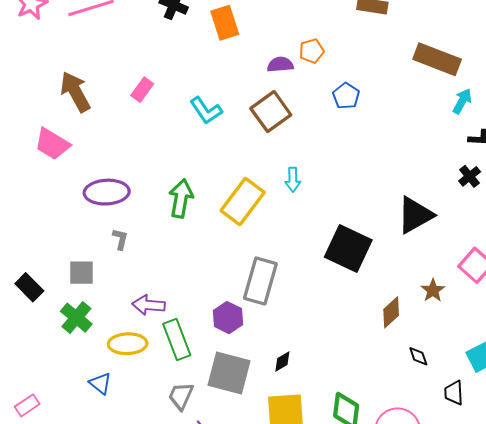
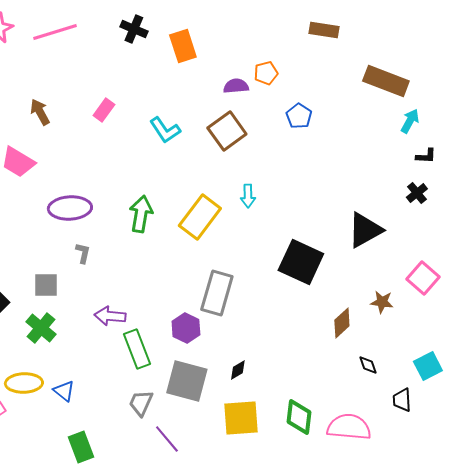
brown arrow: (75, 92) -> (40, 112), size x0.7
brown star: (433, 290) -> (382, 302), turned -30
yellow ellipse: (128, 344) -> (24, 383), moved

